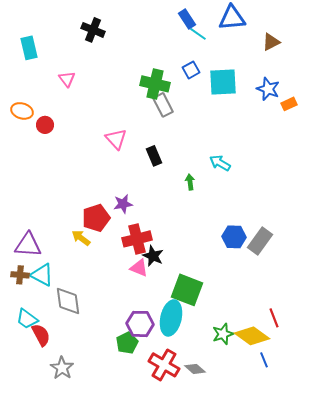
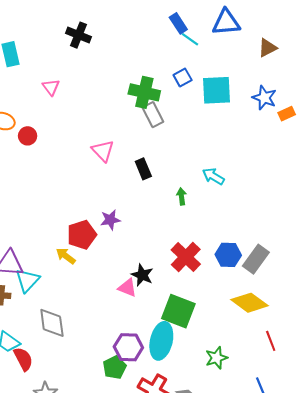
red cross: (137, 239) -> (186, 257), moved, turned -32
cyan triangle: (42, 275) -> (28, 280), moved, turned 45
yellow diamond: (252, 336) -> (249, 303), moved

